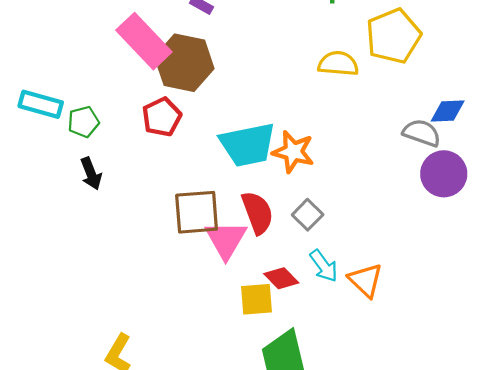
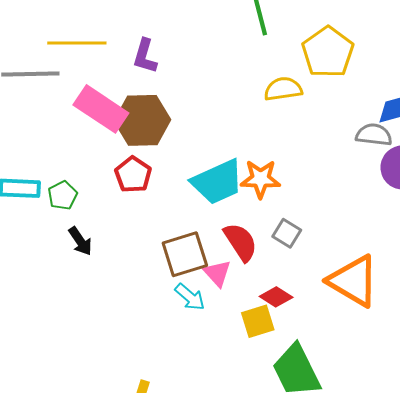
pink triangle: (226, 240) -> (217, 273), size x0.7
cyan arrow: (324, 266) -> (190, 297), moved
orange triangle: (366, 280) -> (353, 281), size x1.6

